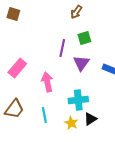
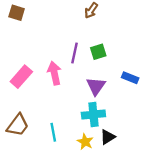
green square: (84, 38) -> (98, 52), moved
purple triangle: (81, 63) -> (96, 86), moved
pink arrow: (47, 82) -> (54, 73), moved

